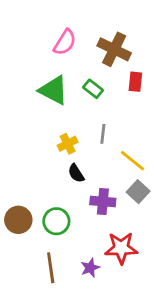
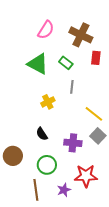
gray line: (103, 134) -> (72, 87), moved
black semicircle: (76, 173) -> (42, 134), moved
green circle: (56, 221) -> (47, 165), moved

